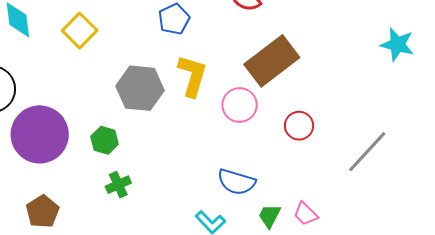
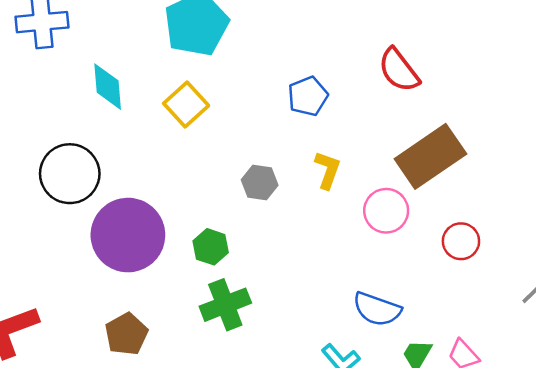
yellow L-shape: (192, 76) -> (328, 170), size x0.7
gray hexagon: (140, 88) -> (260, 183), size x0.6
green cross: (118, 185) -> (225, 305), size x1.5

